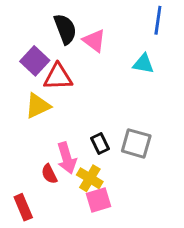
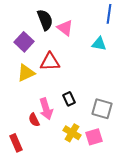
red triangle: (58, 77) -> (50, 62), moved
gray square: (136, 143) -> (102, 109), moved
yellow cross: (90, 178) -> (72, 133), moved
pink square: (99, 200) -> (94, 137), moved

